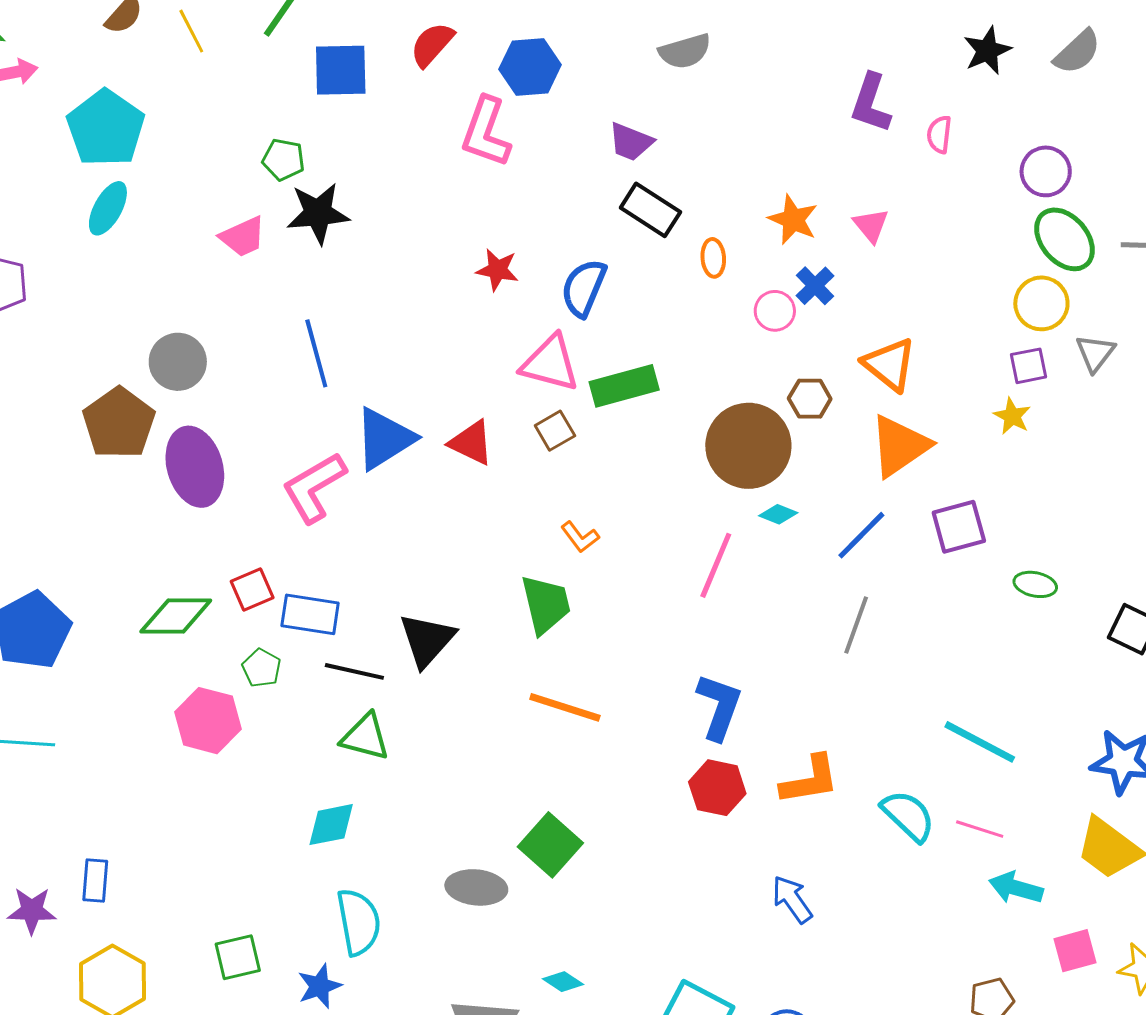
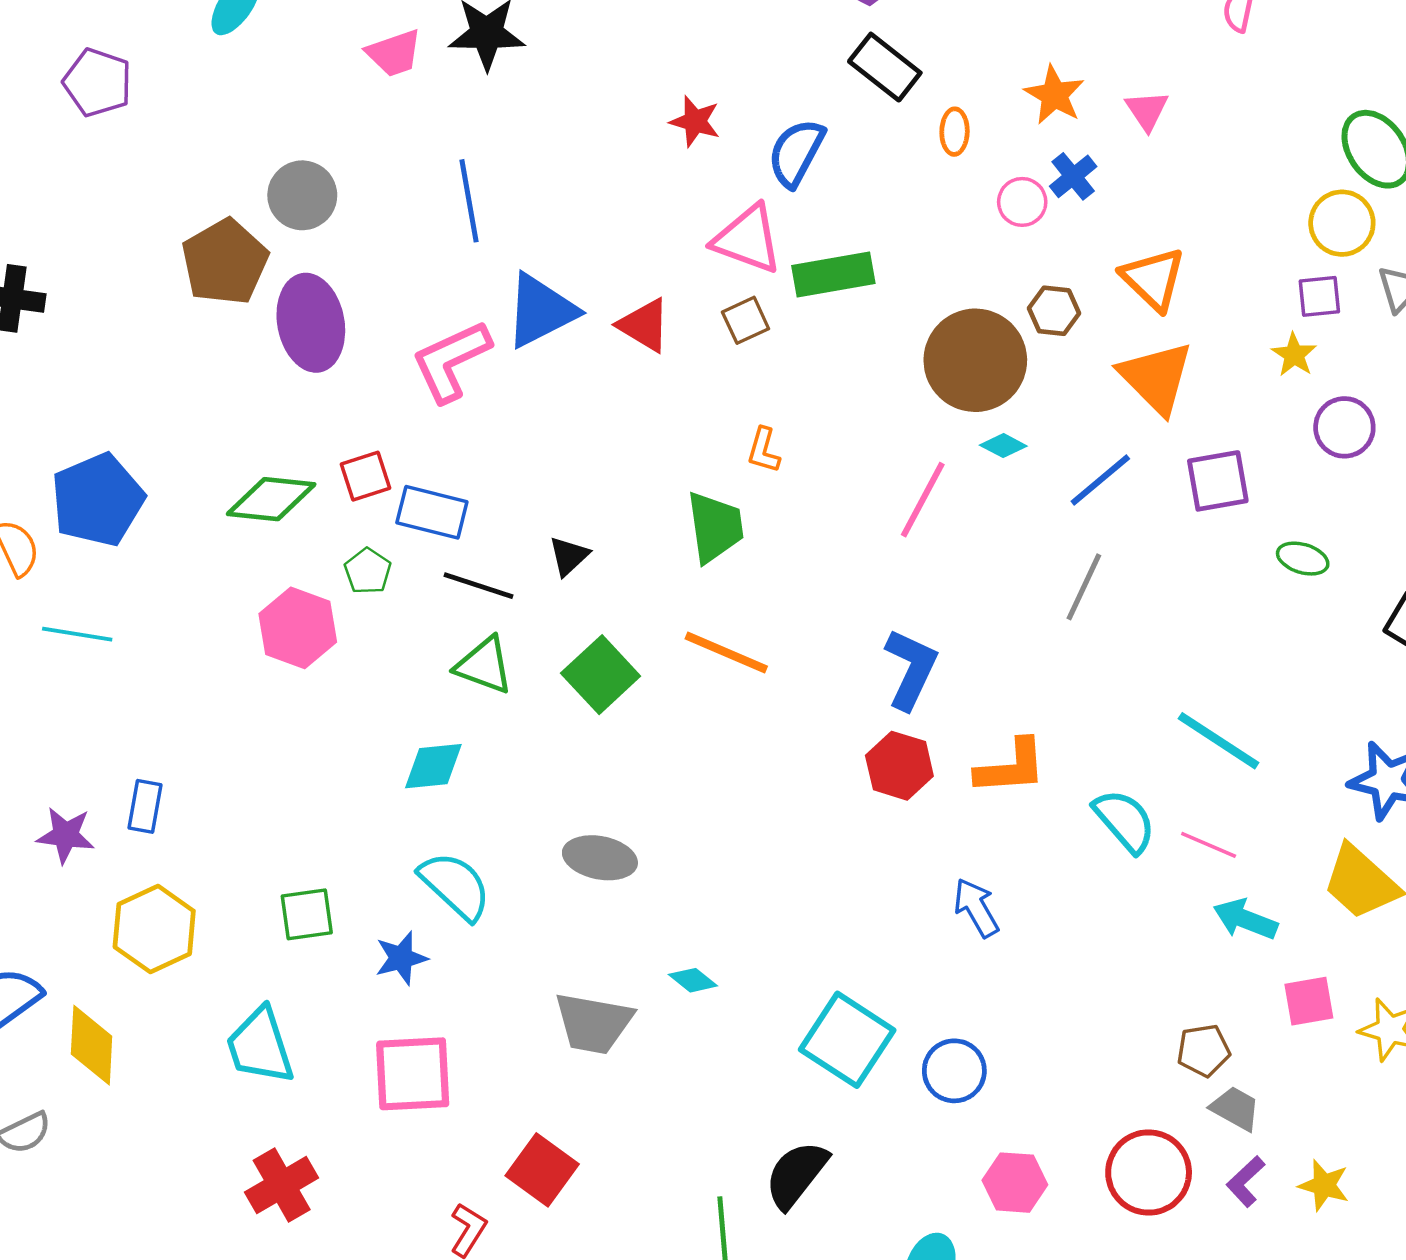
purple circle: (1046, 171) -> (1344, 427), moved
orange triangle: (900, 446) -> (1156, 378), turned -46
orange L-shape: (580, 537) -> (764, 450), turned 48
black triangle: (427, 640) -> (569, 556), size x0.6
green square: (550, 845) -> (601, 675), moved
cyan semicircle: (359, 922) -> (455, 886), turned -42

